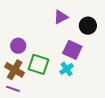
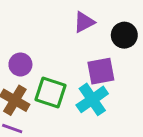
purple square: (72, 50) -> (101, 71), turned -36
cyan cross: (67, 69) -> (92, 99), size x1.5

